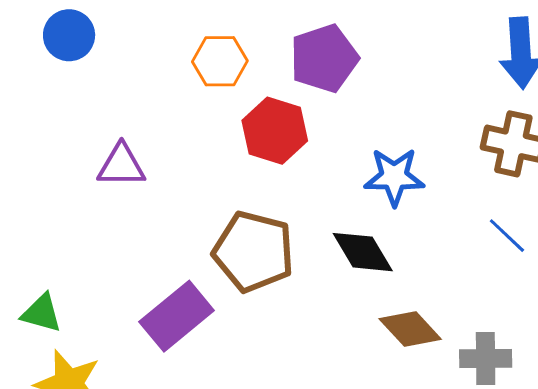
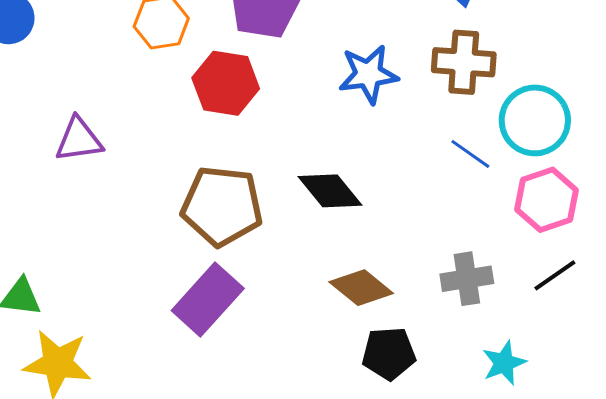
blue star: (394, 177) -> (368, 74), moved
purple rectangle: (177, 316) -> (208, 299), moved
brown diamond: (410, 329) -> (361, 288), moved

